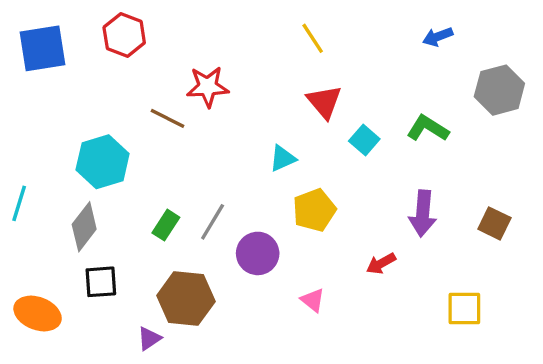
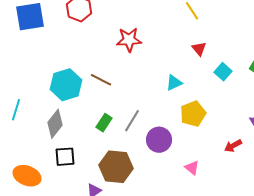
red triangle: (324, 102) -> (199, 49), size x0.7
brown line: (168, 118) -> (101, 80), moved

